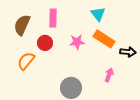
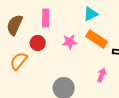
cyan triangle: (98, 14) -> (91, 14), turned 42

